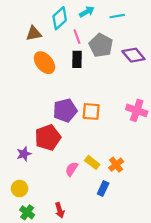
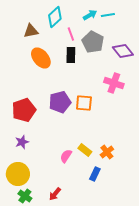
cyan arrow: (87, 12) -> (90, 15), moved
pink cross: (137, 110) -> (114, 83), moved
red pentagon: (48, 138) -> (24, 110), moved
yellow circle: (20, 189) -> (18, 174), size x1.5
red arrow: (60, 210) -> (55, 194), turned 56

